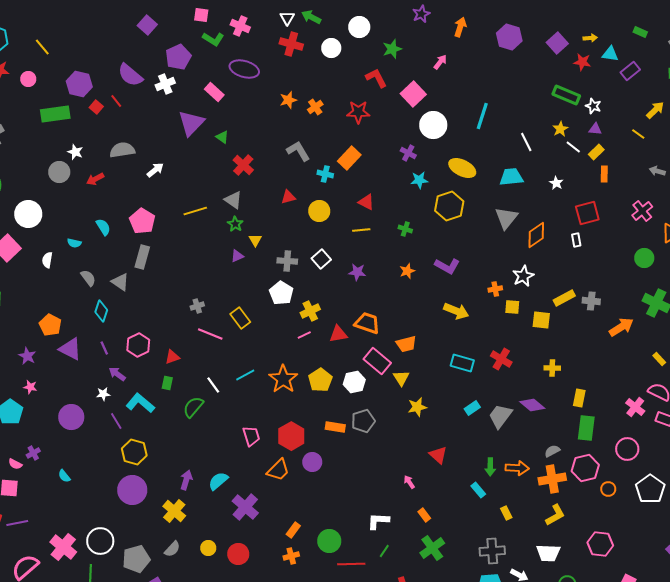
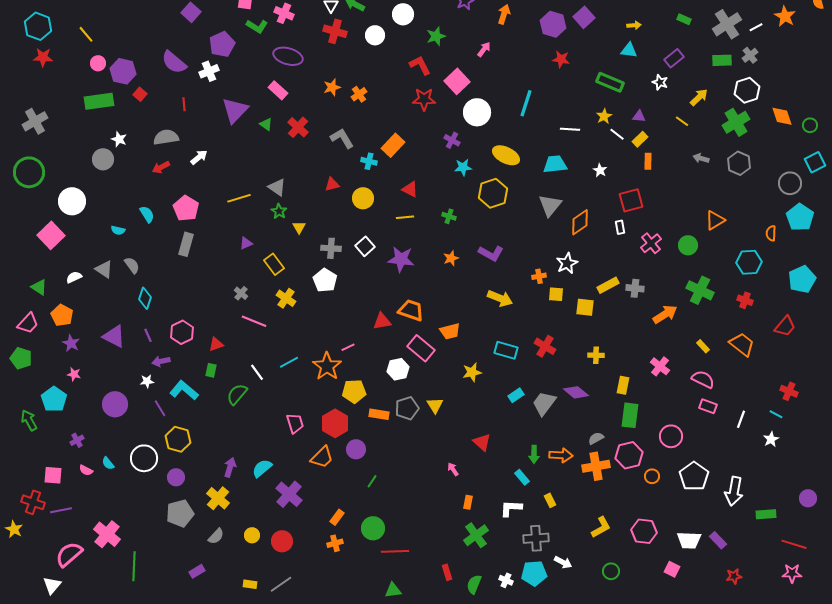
purple square: (557, 43) -> (584, 17), moved
cyan triangle: (610, 54) -> (629, 50), moved
red star: (582, 62) -> (561, 59), moved
pink circle: (28, 79) -> (98, 63), moved
pink rectangle: (214, 92) -> (278, 90), moved
red line: (116, 101) -> (184, 104), moved, turned 32
white star: (593, 106) -> (660, 82), moved
red star: (358, 112) -> (424, 99), moved
white line: (526, 142) -> (570, 129), turned -60
red cross: (243, 165) -> (298, 127), moved
red arrow: (95, 179) -> (161, 167), moved
pink cross: (642, 211) -> (651, 243), moved
purple triangle: (237, 256) -> (246, 243), moved
white semicircle: (47, 260) -> (74, 277), moved, turned 56
purple star: (357, 272) -> (401, 259), size x1.5
gray triangle: (120, 282) -> (104, 269), moved
gray cross: (197, 306) -> (241, 293), turned -32
yellow cross: (310, 311) -> (286, 298), moved, turned -30
yellow rectangle: (240, 318) -> (274, 264), moved
orange pentagon: (50, 325) -> (62, 315), moved
pink line: (304, 335) -> (348, 347), moved
purple arrow: (117, 374) -> (161, 361), turned -48
yellow triangle: (401, 378) -> (435, 405), moved
yellow pentagon: (320, 380) -> (354, 391), moved, turned 30
yellow star: (417, 407) -> (472, 372), moved
pink cross: (635, 407) -> (660, 366), moved
pink semicircle: (15, 464) -> (86, 470), moved
purple circle: (132, 490) -> (176, 477), size x0.6
orange rectangle: (424, 515) -> (468, 502), turned 48
yellow L-shape: (555, 515) -> (601, 527), moved
white L-shape: (378, 521) -> (511, 508), moved
white circle: (100, 541) -> (144, 458), moved
green line: (384, 551) -> (372, 481), moved
white trapezoid: (548, 553) -> (689, 540), moved
gray pentagon: (136, 559) -> (180, 513), moved

